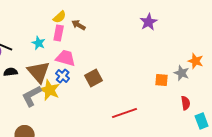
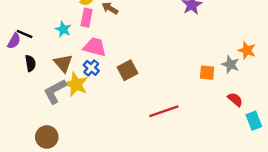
black semicircle: (11, 72) -> (30, 63), turned 88
brown triangle: (39, 72) -> (63, 63), size x0.7
red semicircle: (186, 103) -> (235, 100), turned -40

